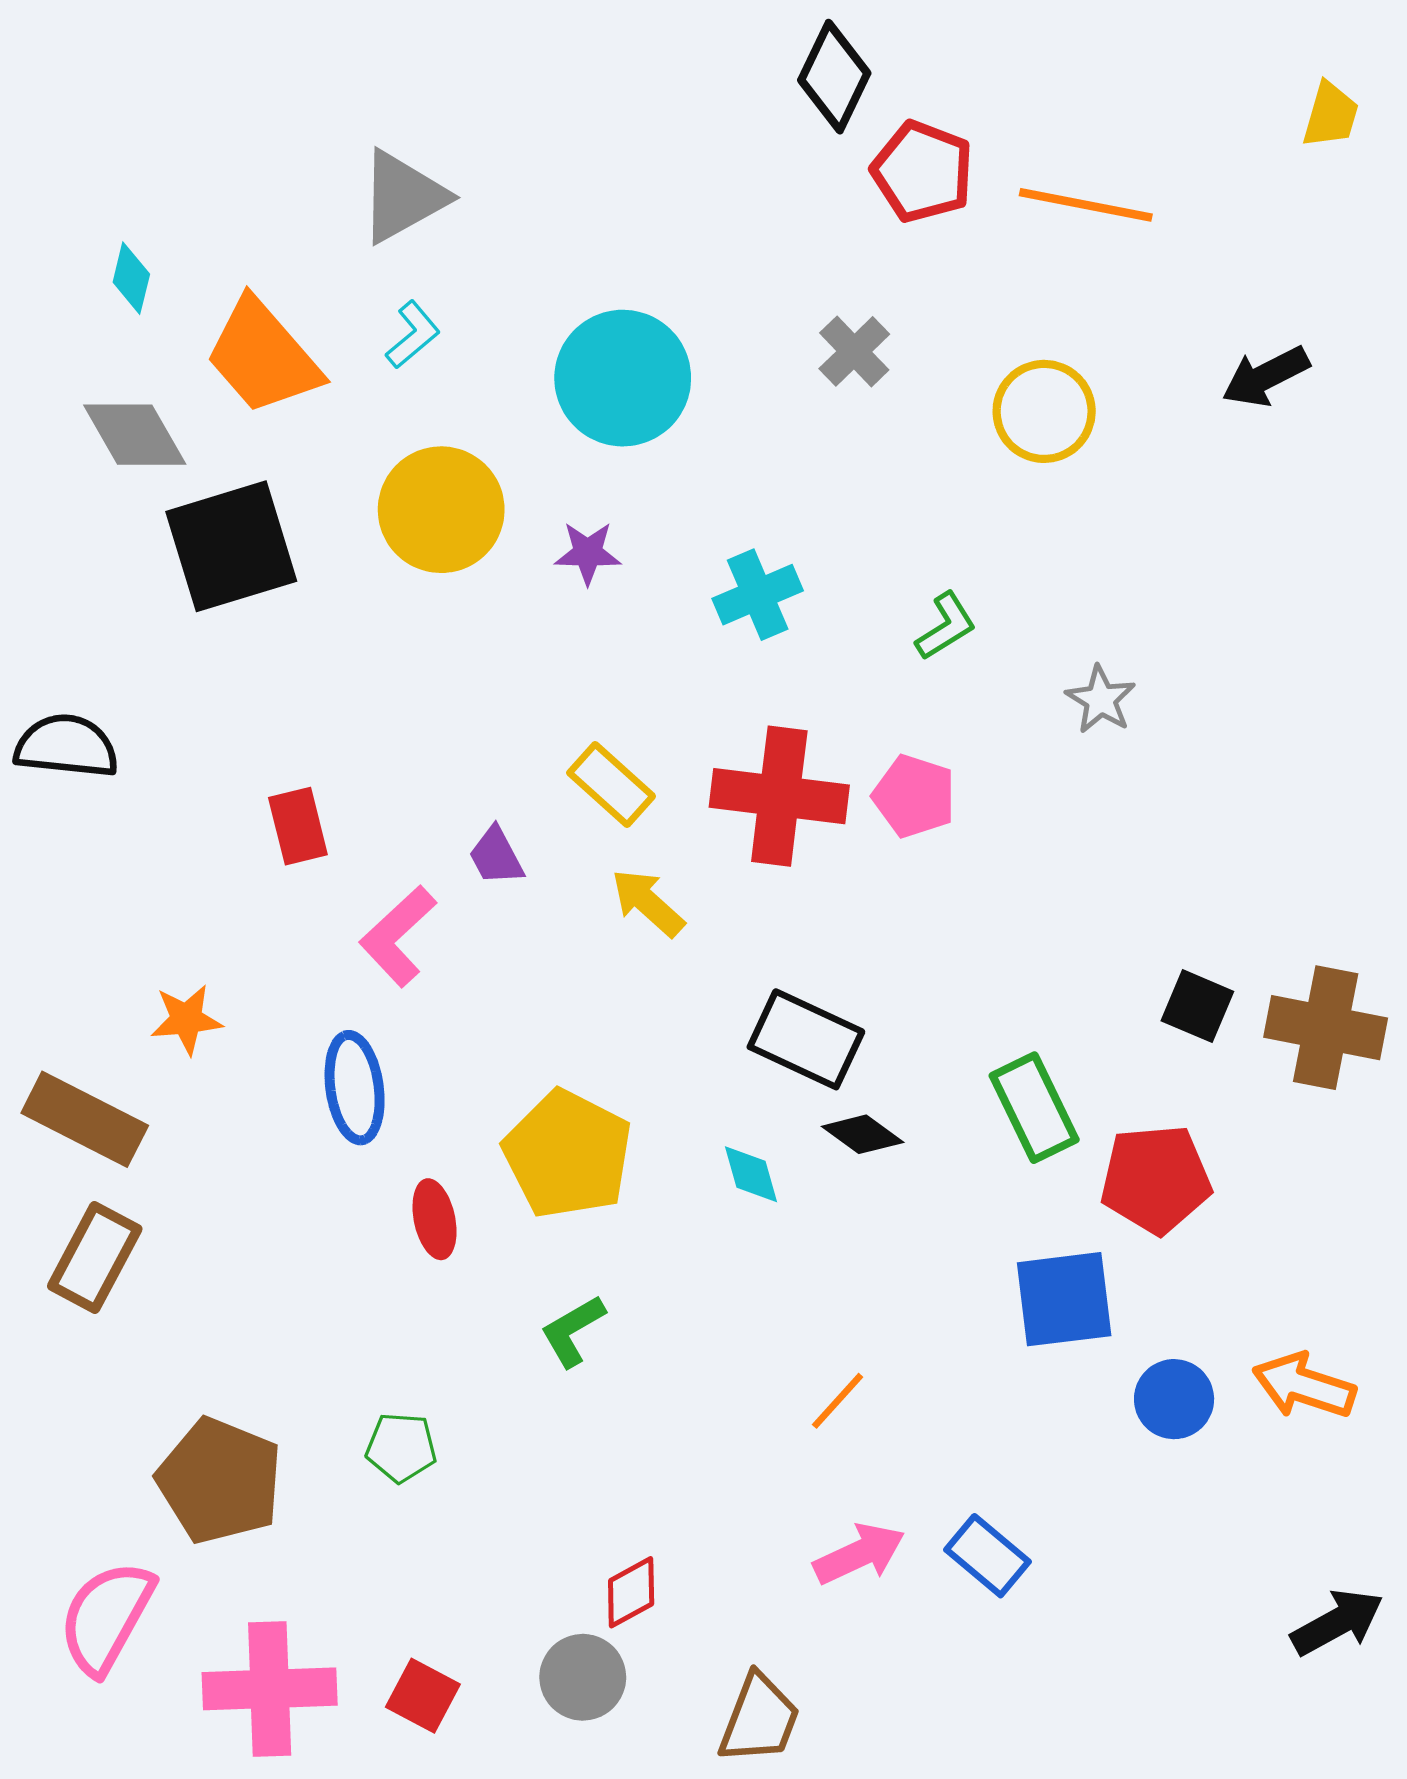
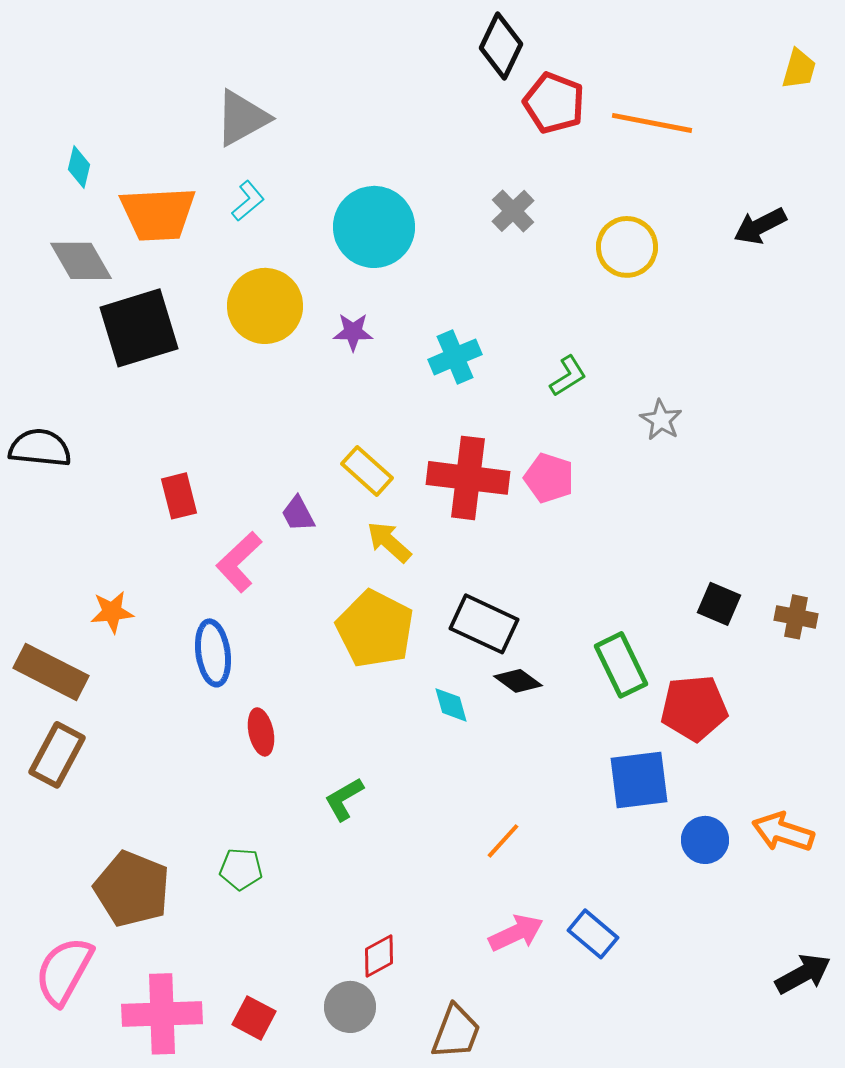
orange trapezoid: (263, 356) -> (158, 214), turned -52
brown cross: (1326, 1028) -> (796, 617), size x0.6
yellow pentagon: (568, 1154) -> (375, 629), moved

